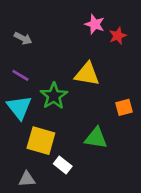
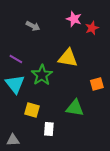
gray arrow: (23, 38) -> (33, 26), moved
yellow square: (41, 141) -> (32, 110), size x0.7
white rectangle: (63, 165) -> (49, 129), turned 56
gray triangle: (27, 179) -> (13, 140), moved

